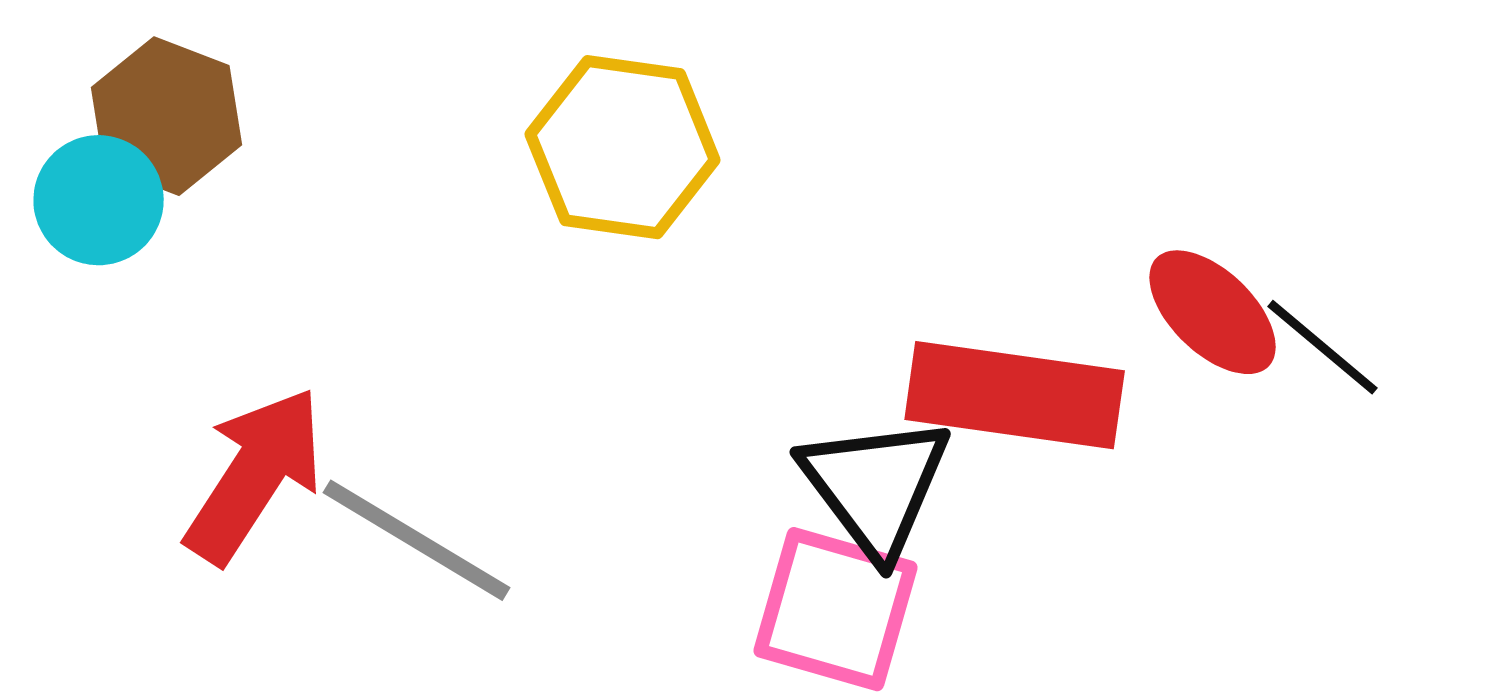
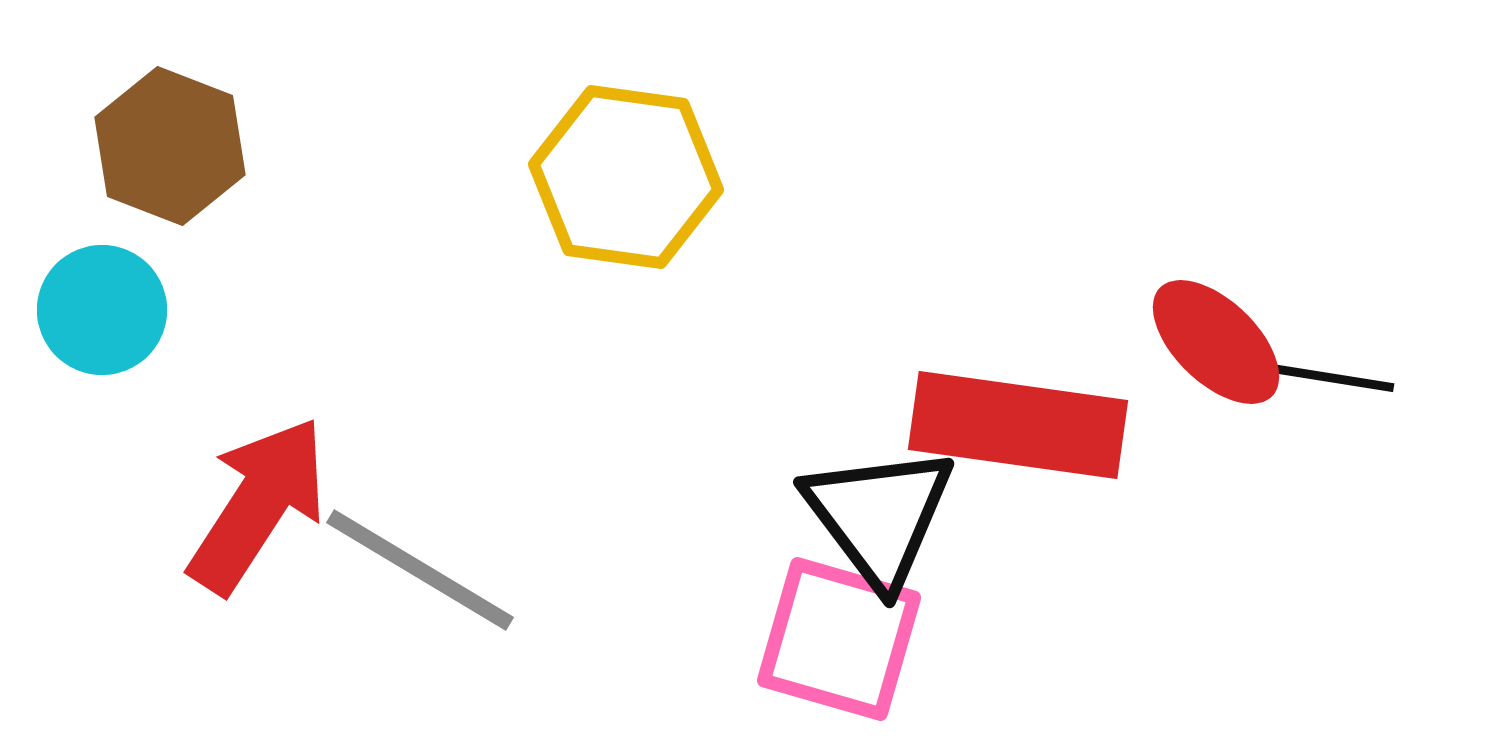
cyan circle: (99, 200) -> (102, 310), moved
black line: (1323, 347) -> (1326, 377), turned -31

